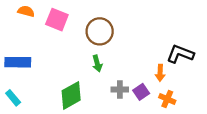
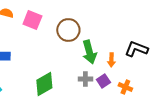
green arrow: (97, 63) -> (89, 52), moved, size x1.6
orange arrow: (160, 73) -> (111, 60), moved

